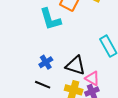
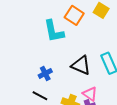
black triangle: (75, 65) -> (81, 65), moved

